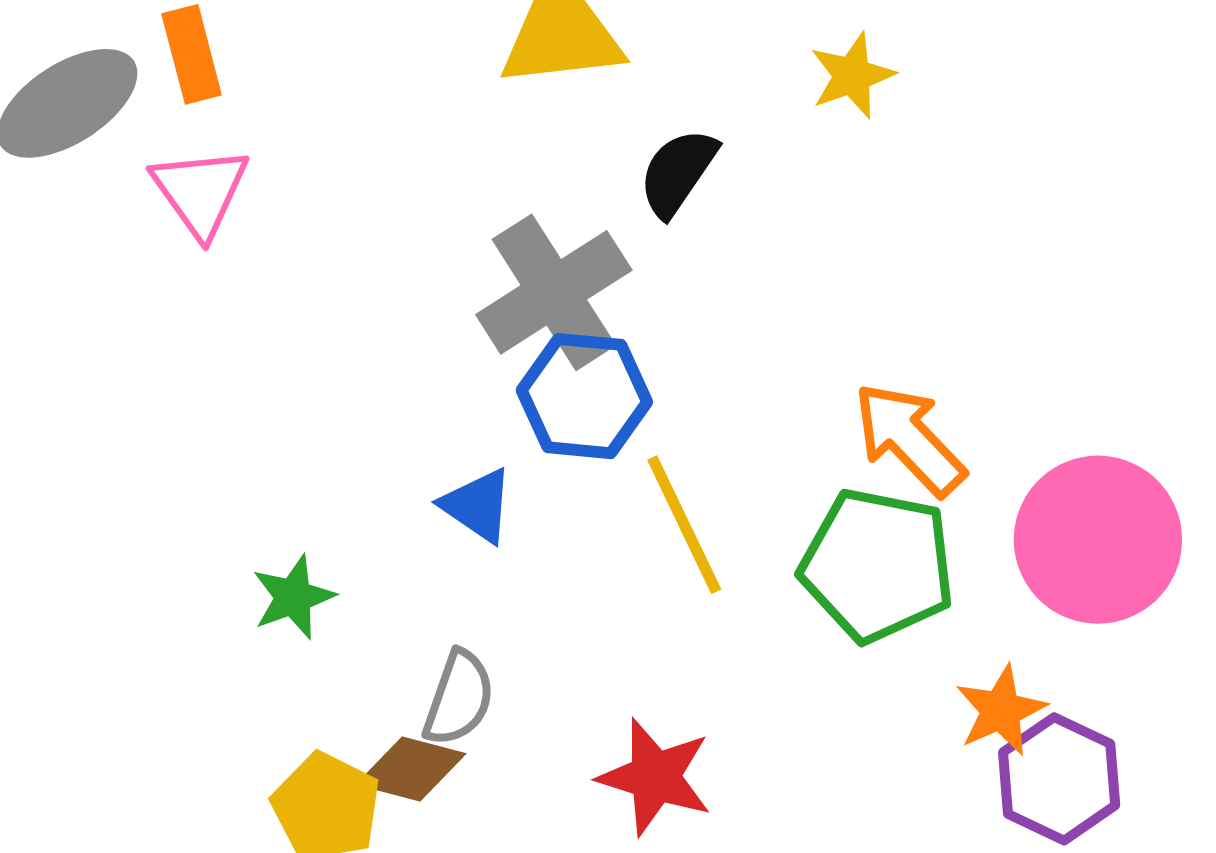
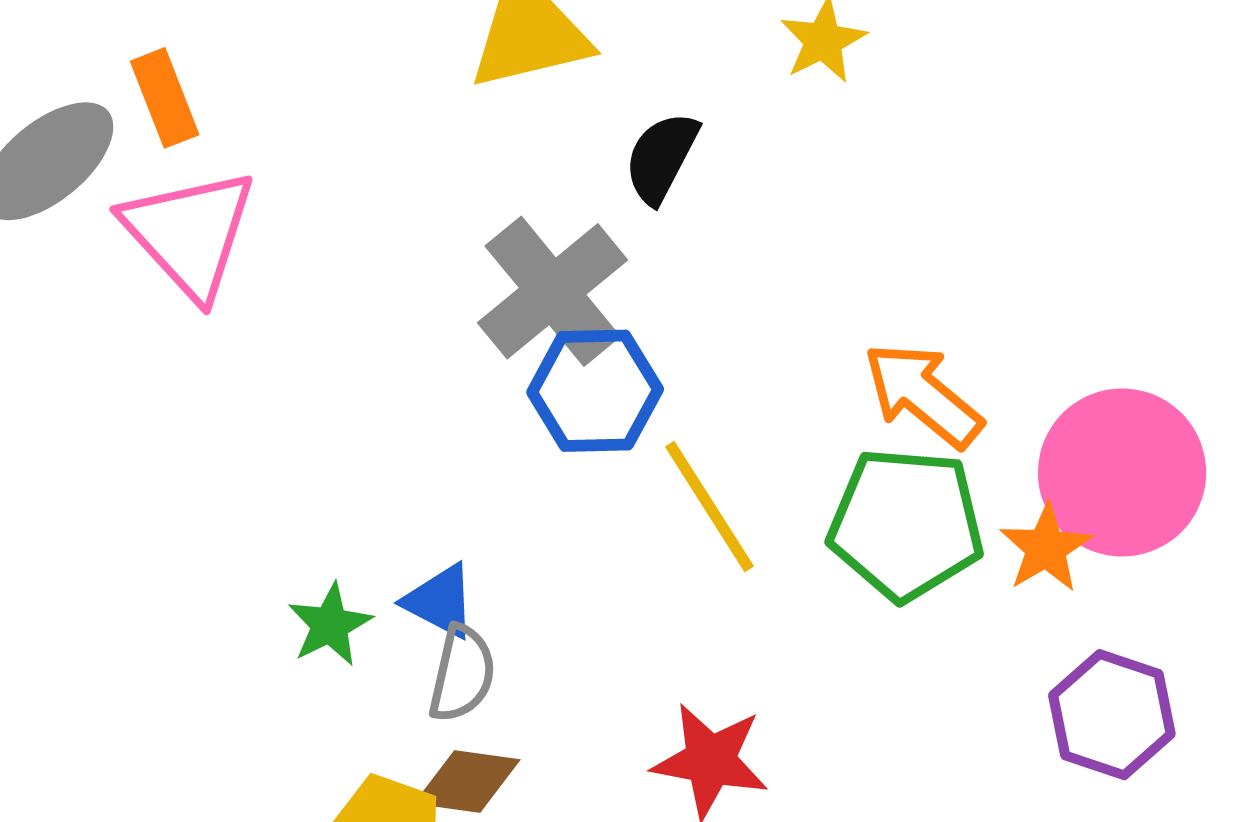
pink triangle: (200, 192) -> (189, 233), size x1.4
blue triangle: (478, 506) -> (440, 601), moved
gray semicircle: (459, 698) -> (462, 674), moved
orange star: (1001, 710) -> (1046, 548), moved

